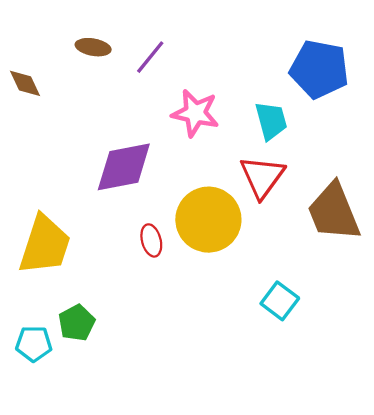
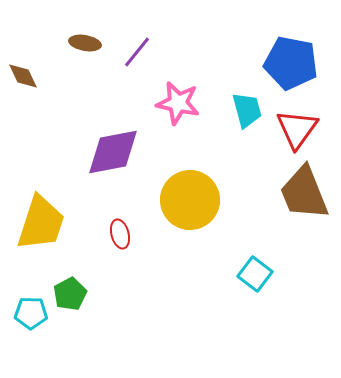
red triangle: (262, 177) -> (297, 129), moved
red ellipse: (151, 240) -> (120, 234), moved

